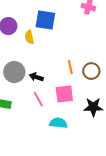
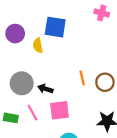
pink square: (64, 94) -> (60, 110), moved
pink line: (38, 99) -> (32, 113), moved

